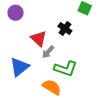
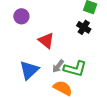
black cross: (65, 29) -> (84, 27), moved
gray arrow: (48, 52) -> (58, 66), moved

